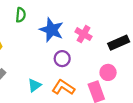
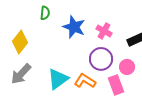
purple circle: (62, 59) -> (101, 59), moved, size x1.5
cyan triangle: (34, 85) -> (58, 79), size x1.6

